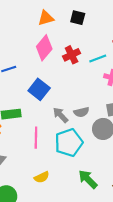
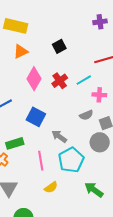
orange triangle: (46, 18) -> (21, 51), moved
black square: (78, 18) -> (59, 46), turned -32
gray semicircle: (81, 112) -> (86, 115), moved
yellow semicircle: (42, 177) -> (51, 187), moved

